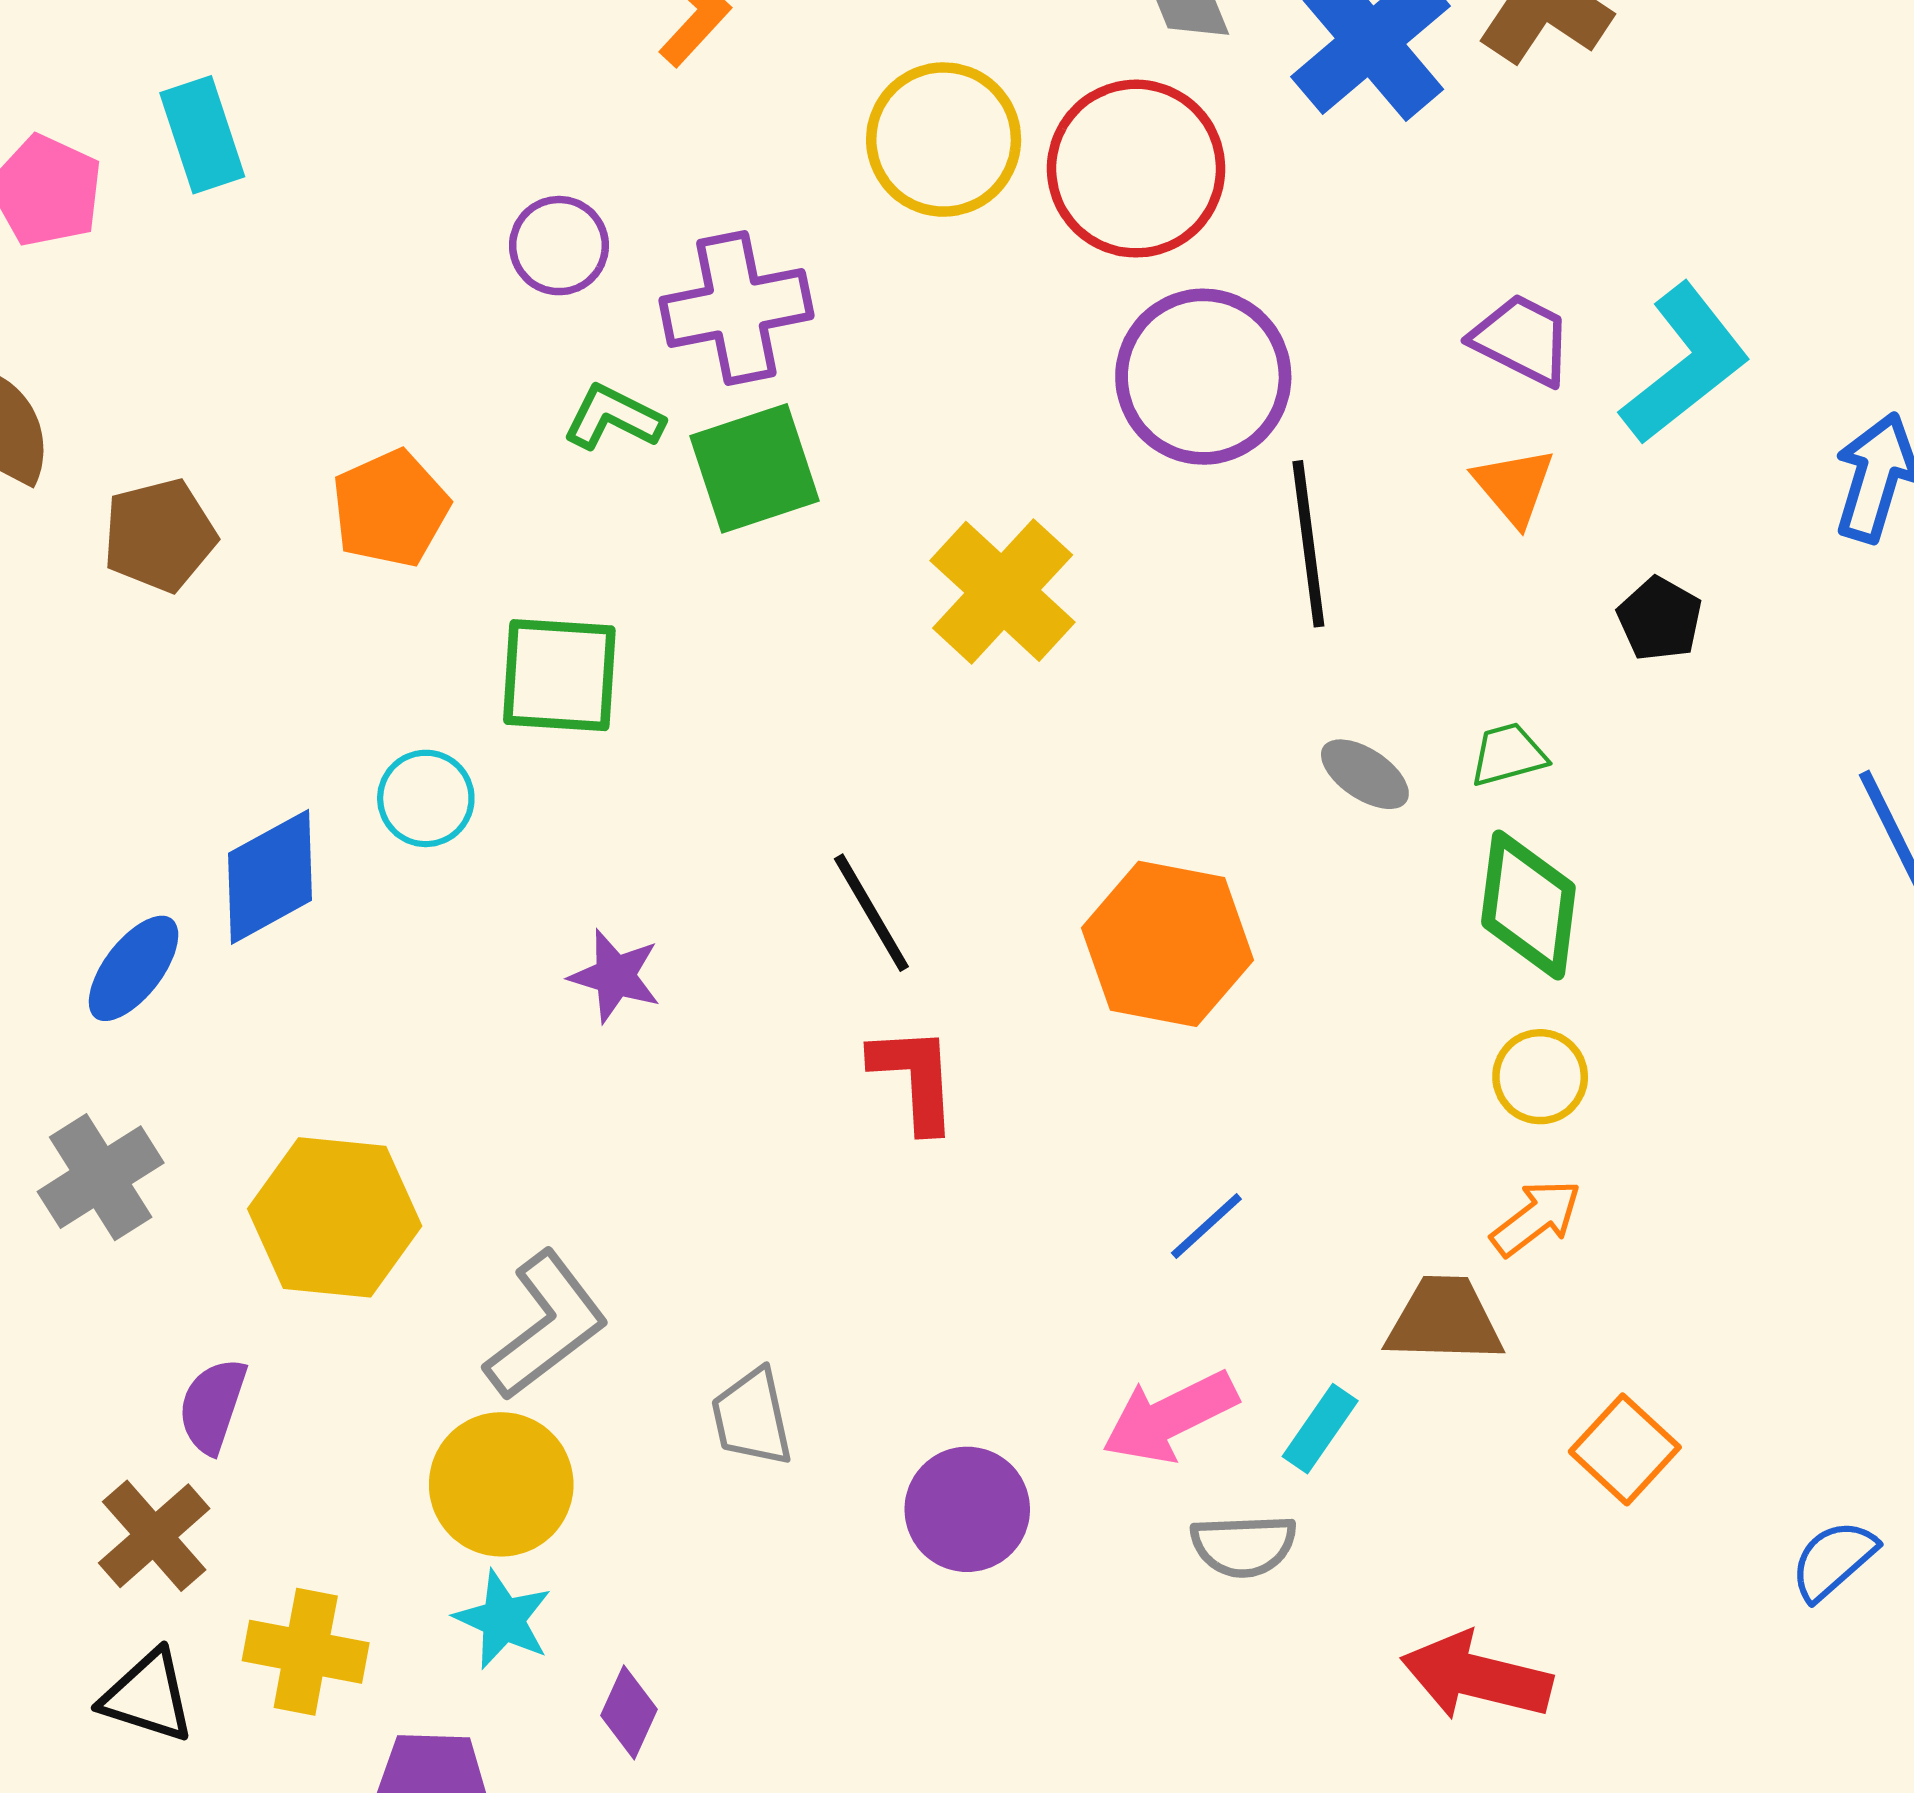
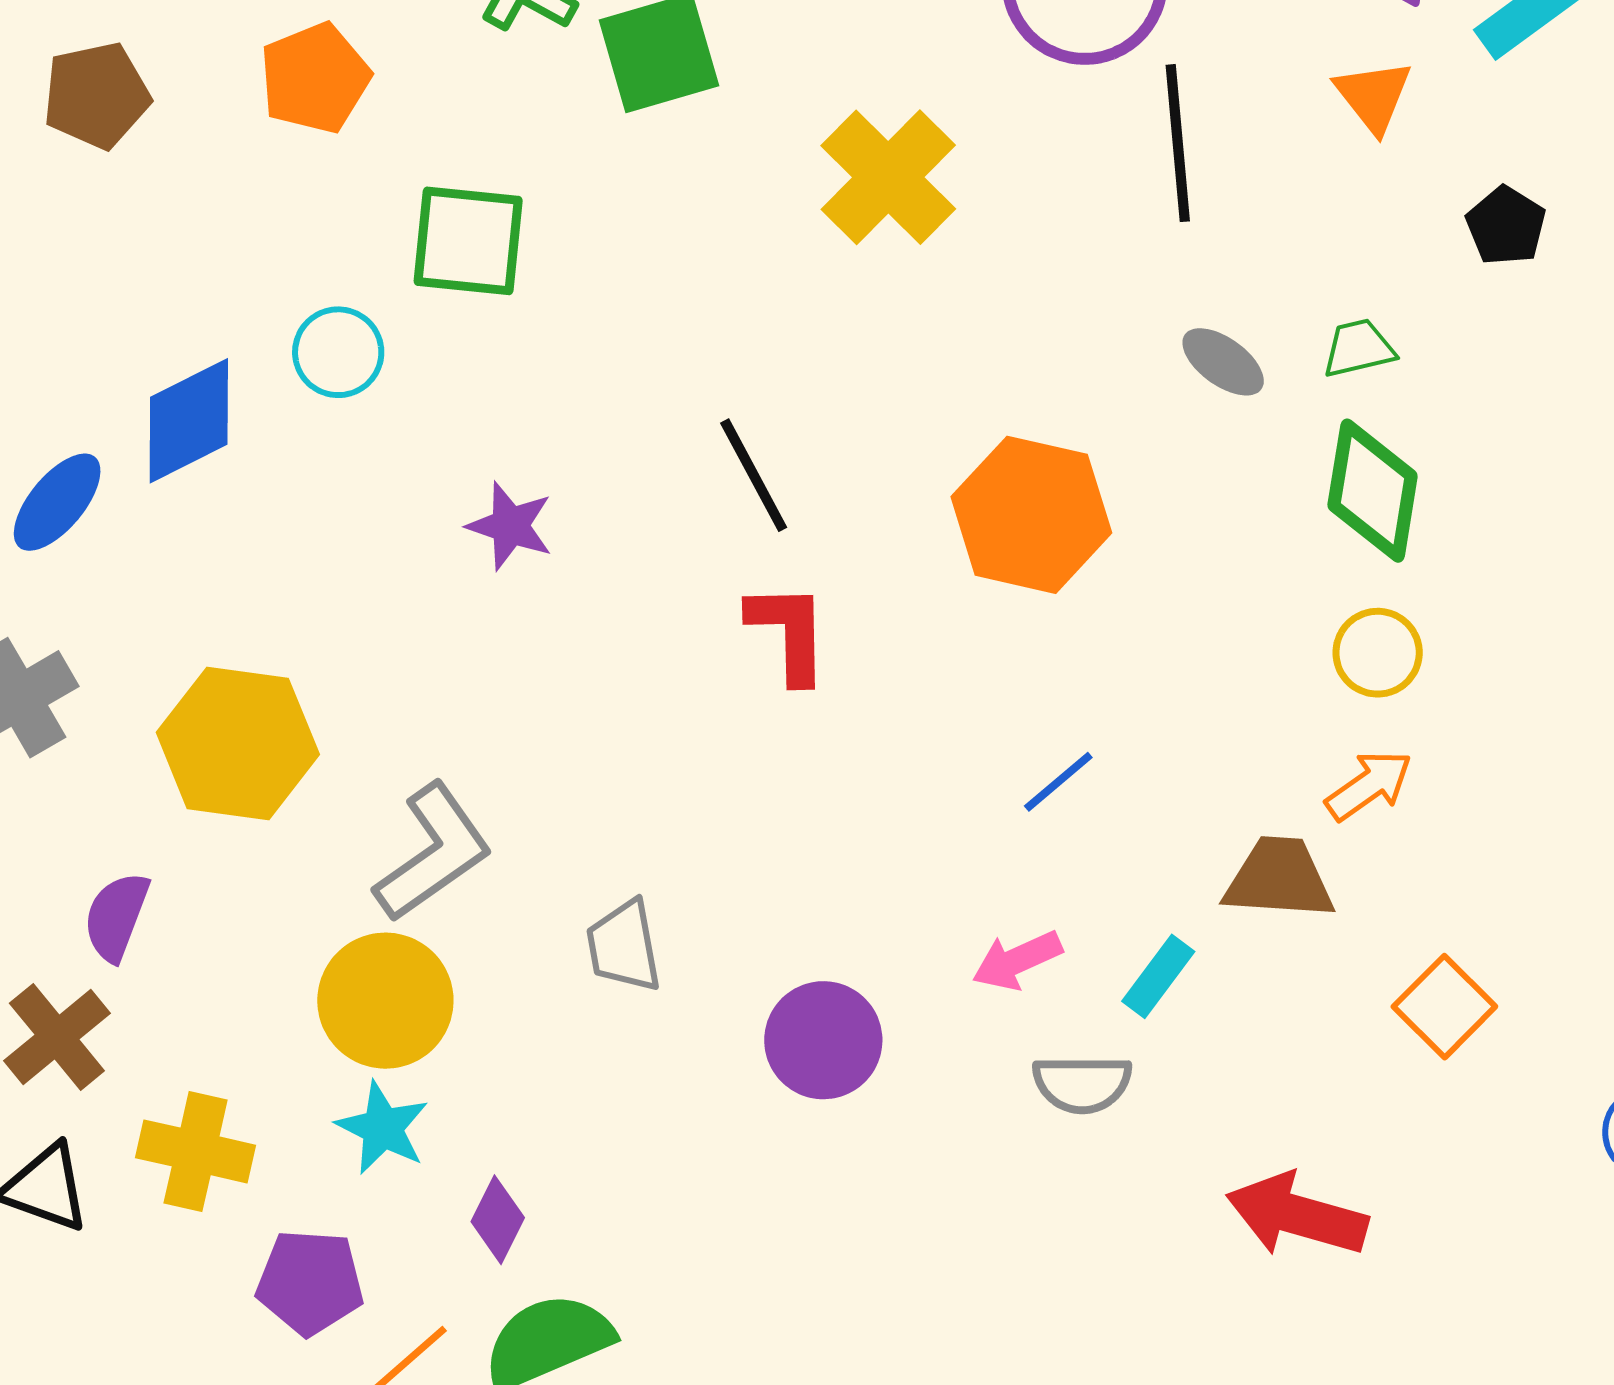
pink arrow: (1170, 1417) -> (1017, 960), size x0.7

